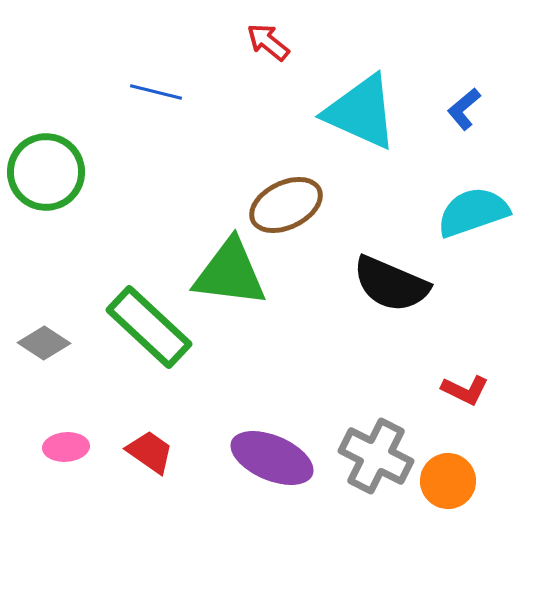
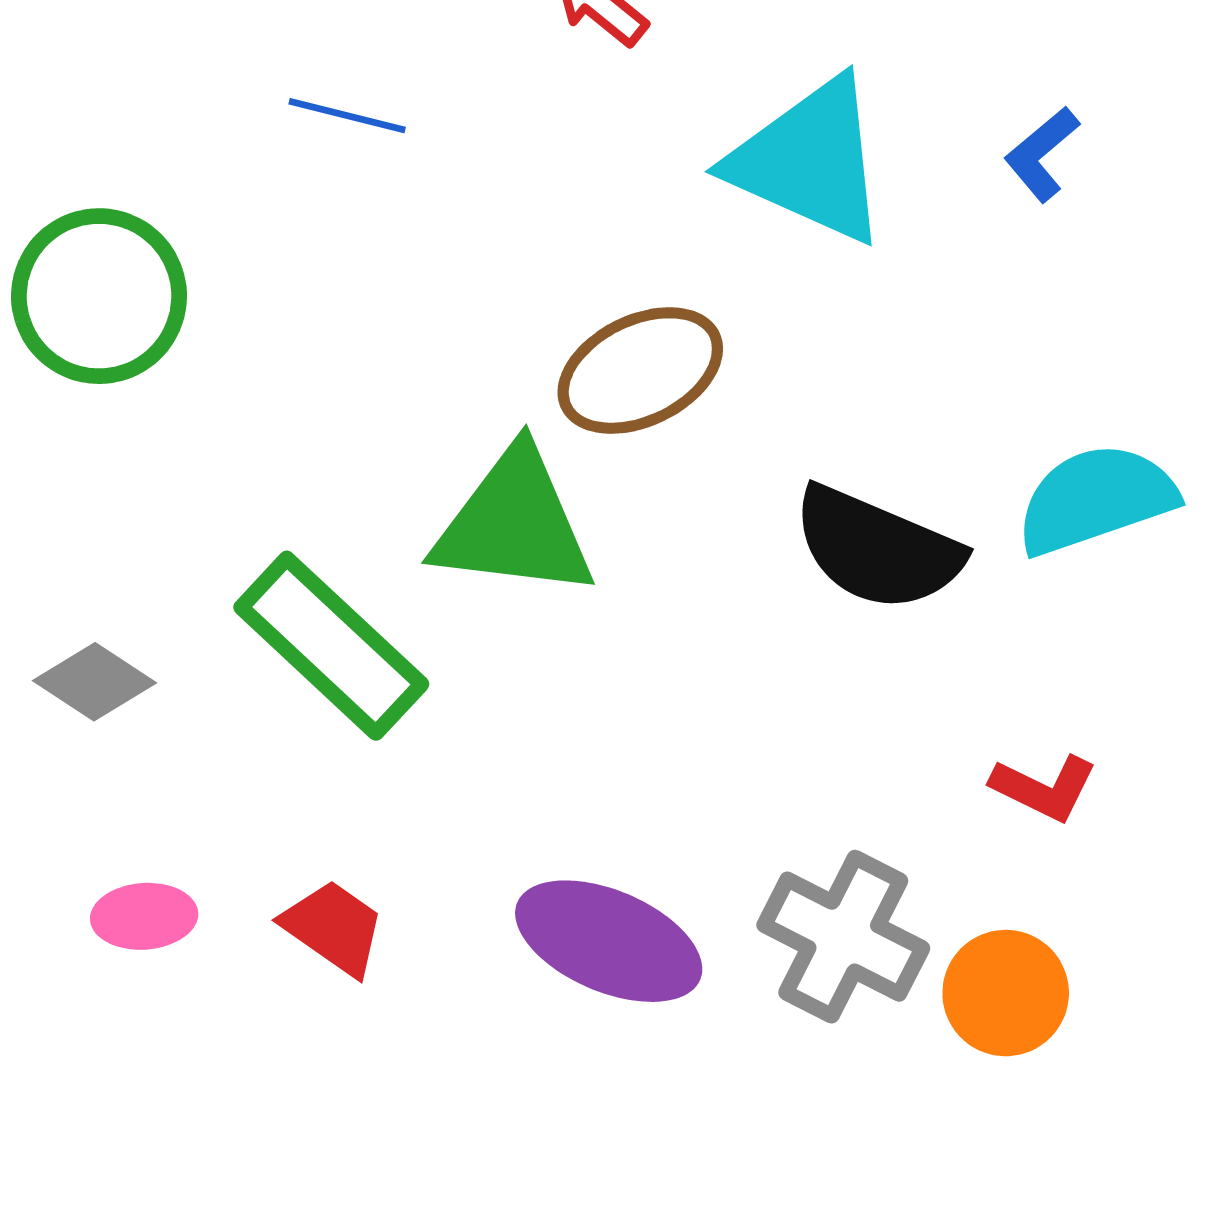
cyan semicircle: (473, 212) -> (1096, 499), moved

